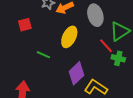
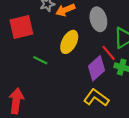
red square: (25, 25) -> (21, 27), size x1.6
purple diamond: (77, 73) -> (96, 68), moved

